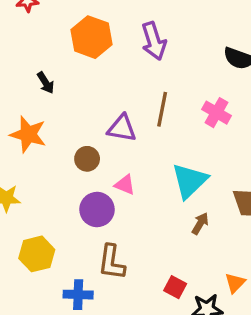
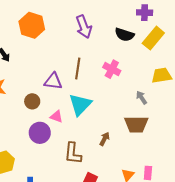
purple arrow: (154, 41) -> (84, 27), moved
cyan triangle: (190, 181) -> (80, 105), moved
brown L-shape: (112, 262) -> (73, 153), moved

